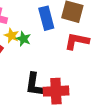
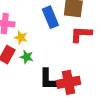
green star: (23, 39) -> (27, 57), moved

